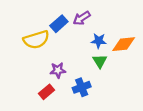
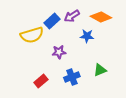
orange diamond: (124, 44) -> (101, 17), moved, turned 35
green triangle: (100, 61) -> (100, 70), moved, turned 40
purple star: (58, 70) -> (59, 52), moved

